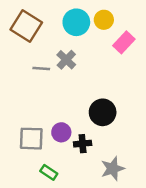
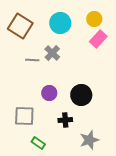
yellow circle: (104, 20) -> (94, 19), moved
purple circle: (61, 132) -> (49, 93), moved

